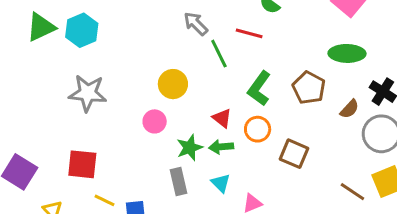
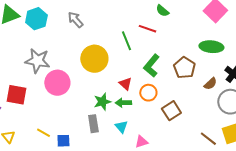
gray arrow: (196, 24) -> (75, 20), moved
yellow circle: (173, 84) -> (94, 59), size x1.4
pink circle: (155, 121) -> (57, 83), moved, size x1.6
brown square: (294, 154) -> (171, 111), turned 30
red square: (82, 164) -> (16, 95), moved

